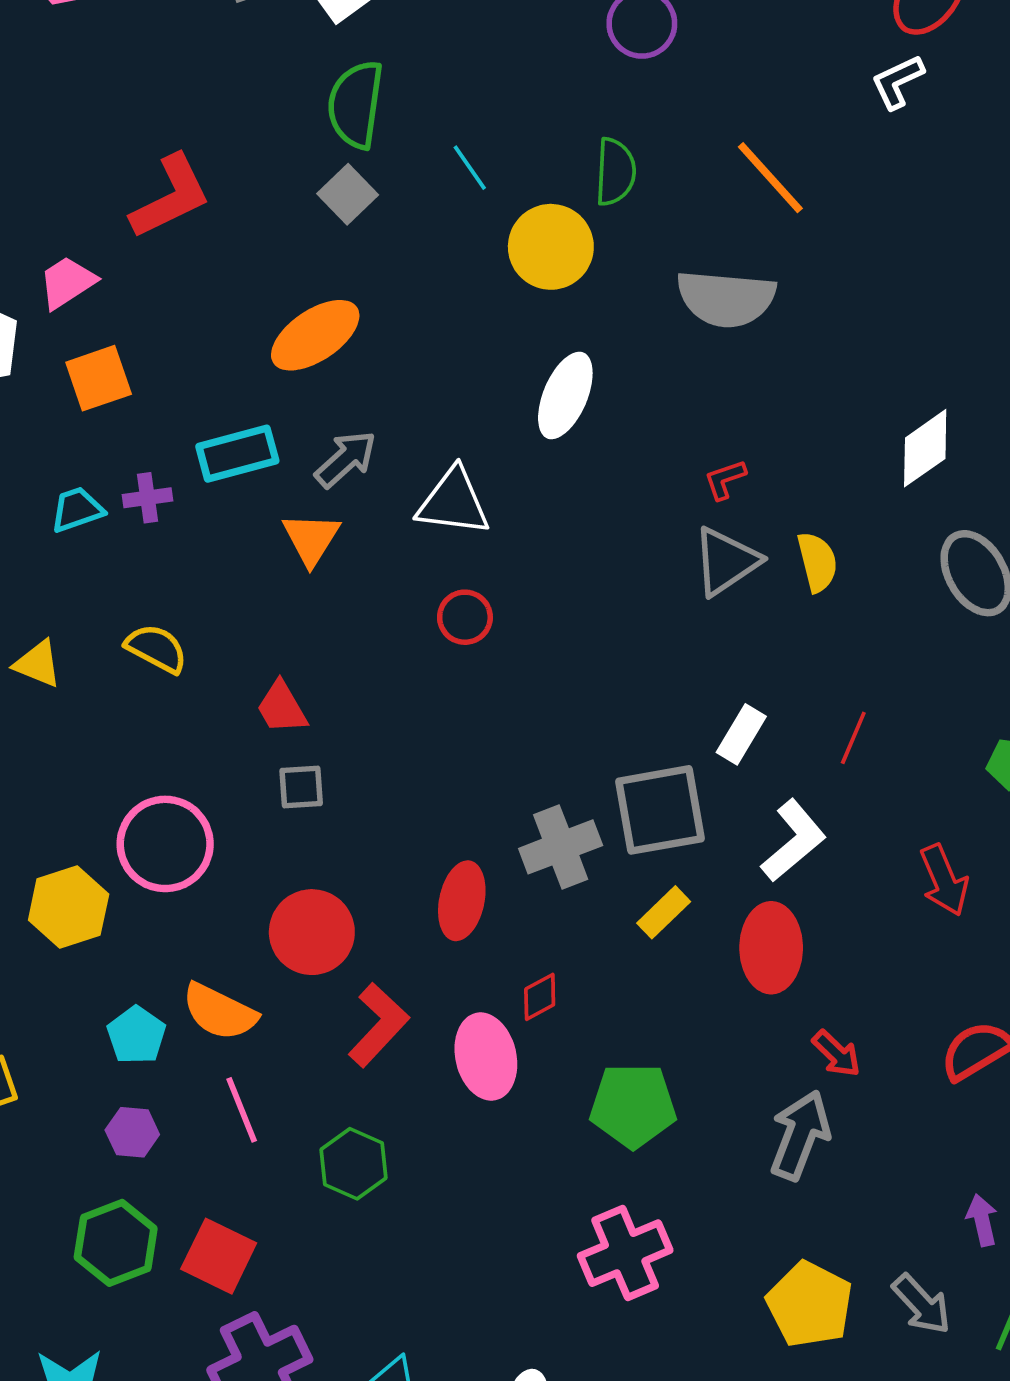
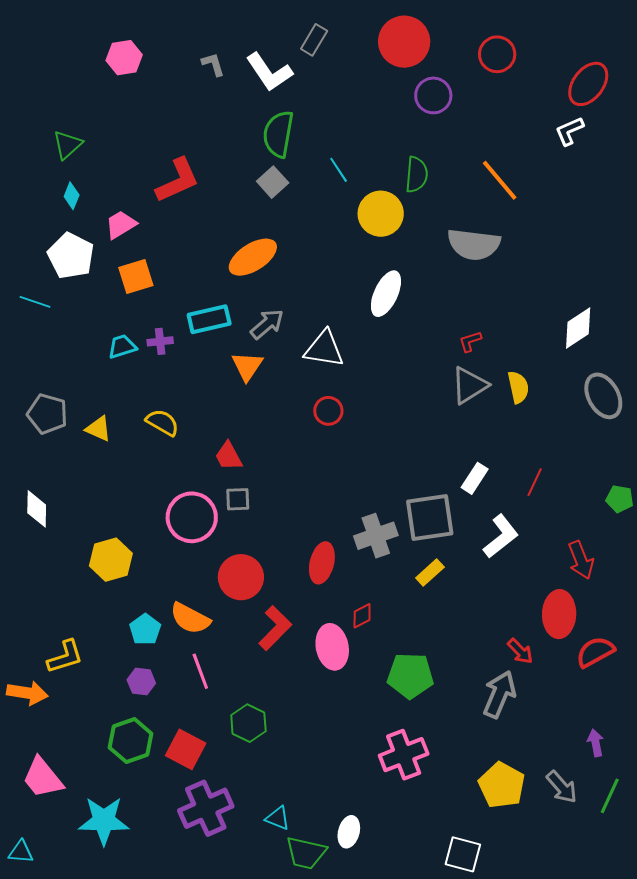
pink circle: (165, 844) -> (192, 517), moved
red ellipse: (771, 948) -> (559, 614), moved
green hexagon: (353, 1164) -> (248, 723), moved

